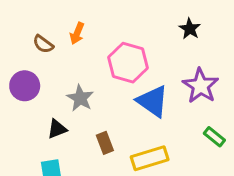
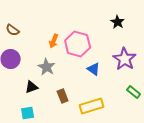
orange arrow: (77, 33) -> (54, 41), moved
brown semicircle: (43, 44) -> (13, 30), moved
blue triangle: (153, 101) -> (94, 69), size x0.6

